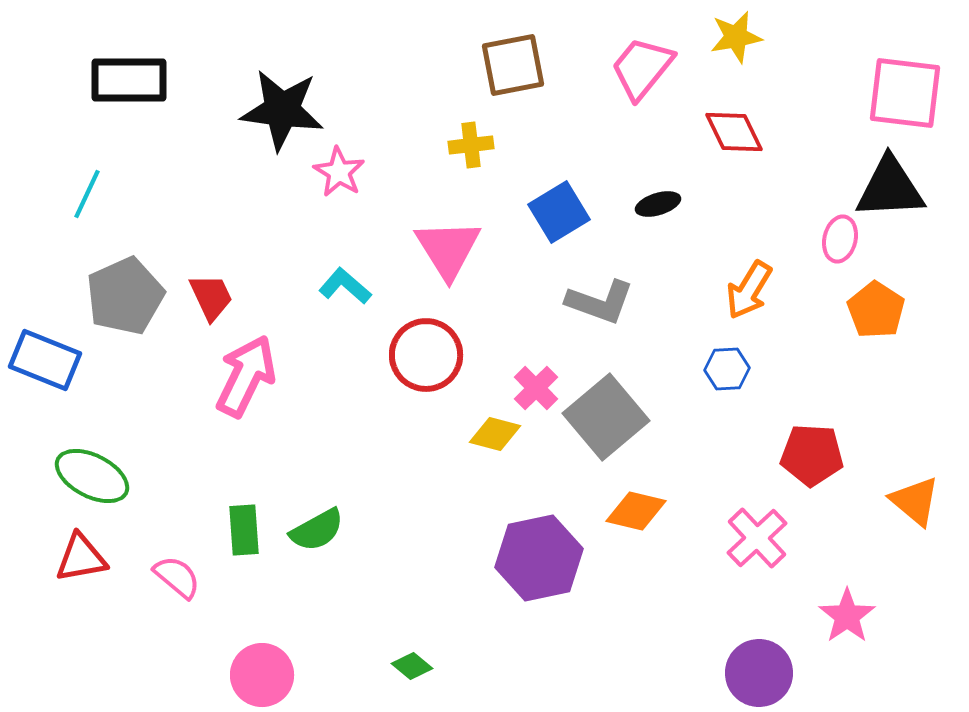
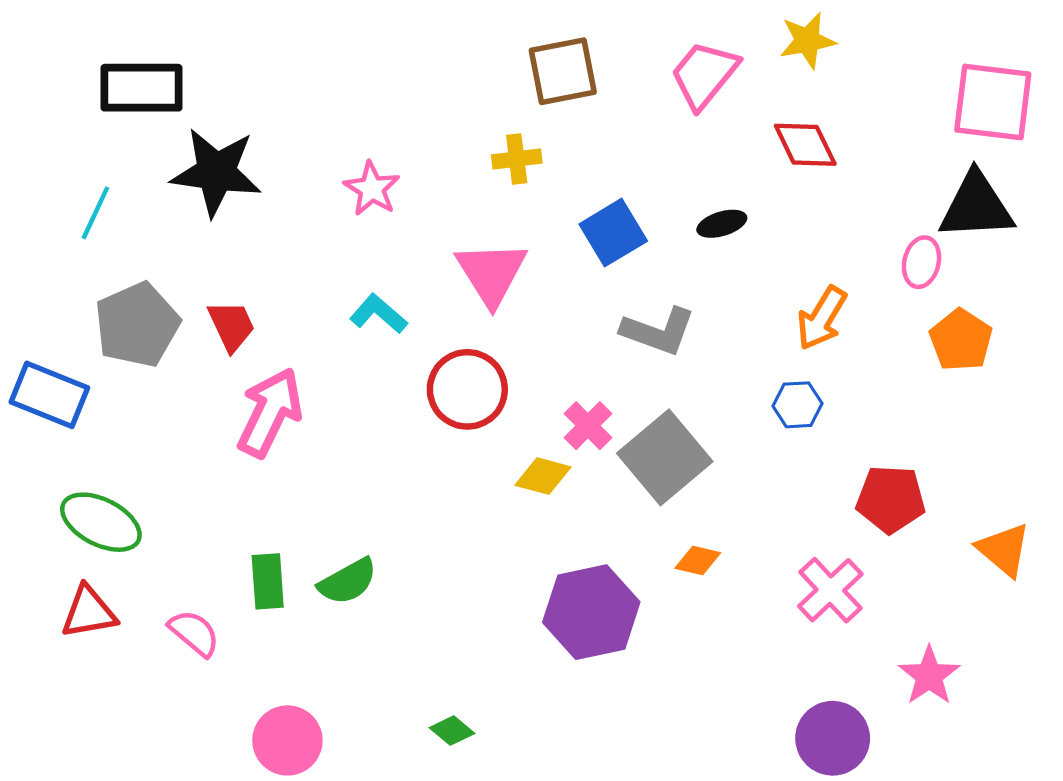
black star: (282, 110) -> (216, 172), moved
orange diamond: (636, 511) -> (698, 561), size x0.7

